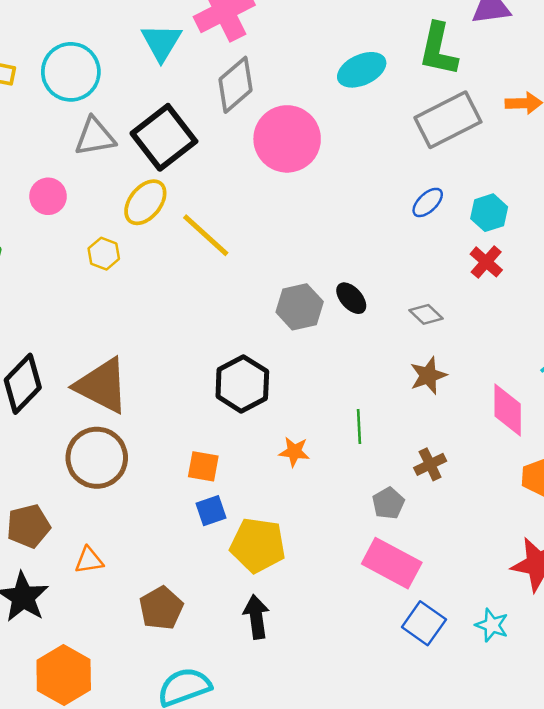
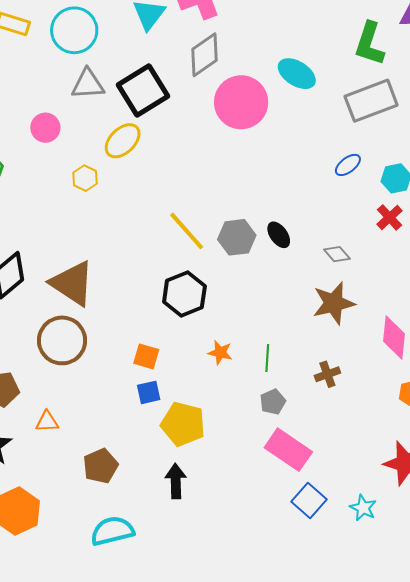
cyan ellipse: (362, 70) -> (297, 74), moved, turned 51
yellow line: (206, 235) -> (187, 231), moved
brown star: (428, 376) -> (334, 303), size x1.4
green line: (359, 426) -> (267, 358), moved
gray pentagon: (388, 503) -> (273, 402), moved

